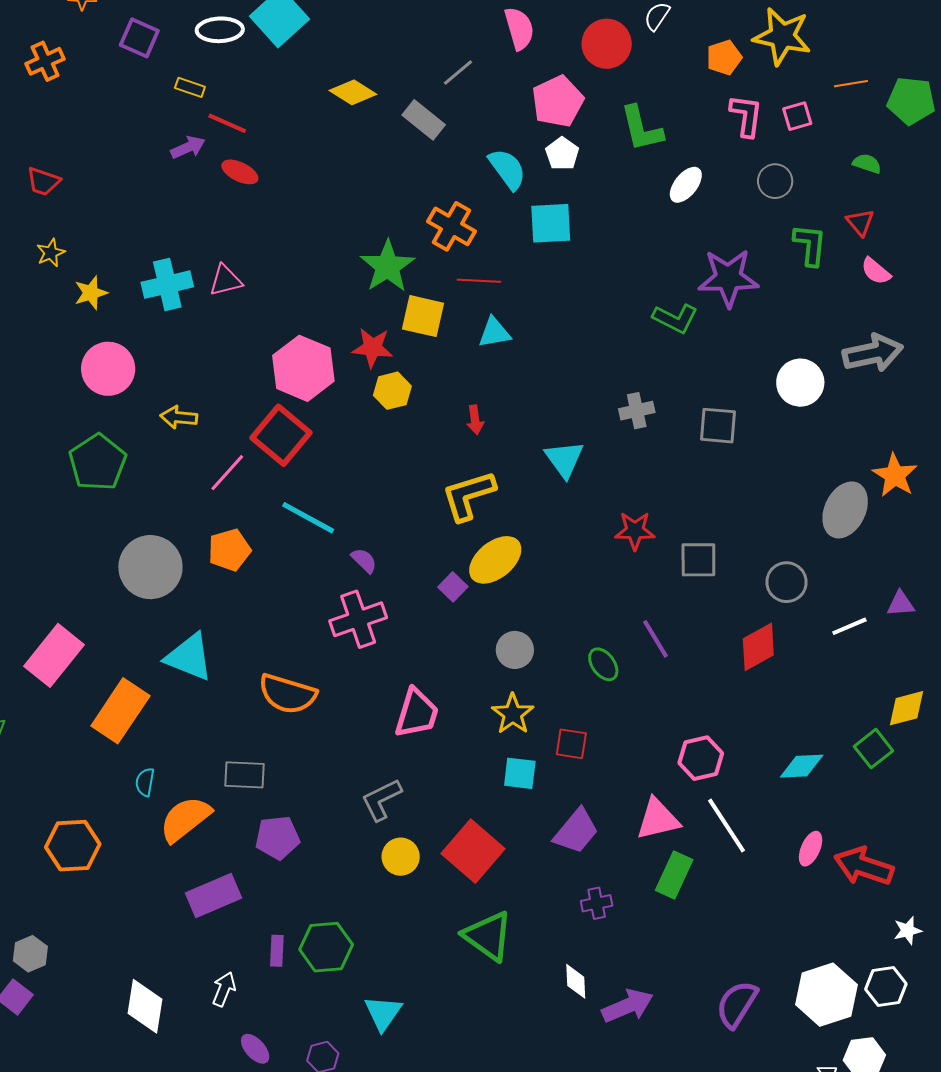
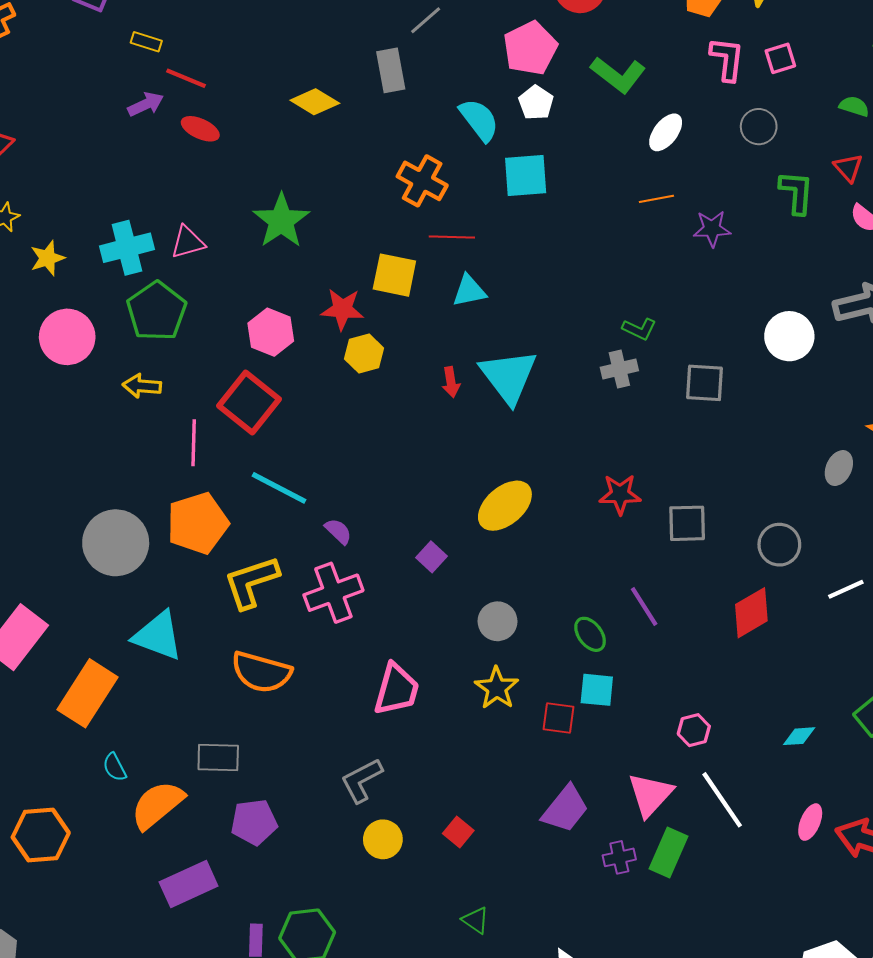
orange line: (851, 84) -> (656, 199), moved
yellow diamond: (353, 92) -> (315, 102), moved
gray rectangle: (424, 120) -> (391, 70), turned 42
green L-shape: (641, 129) -> (618, 75), turned -38
green star: (387, 266) -> (281, 221), moved
purple star: (728, 278) -> (712, 229), size x0.6
green L-shape: (675, 318) -> (639, 329), moved, size x0.7
pink hexagon: (303, 368) -> (271, 332), size x0.7
cyan triangle: (564, 459) -> (509, 376), moved, size x1.4
green pentagon: (98, 462) -> (157, 311), moved
pink line: (227, 473) -> (194, 443), turned -39
yellow L-shape: (468, 496) -> (251, 582), moved
gray ellipse: (845, 510) -> (839, 468), size x0.6
orange pentagon: (229, 550) -> (198, 523), size x1.4
yellow ellipse: (495, 560) -> (505, 506), moved
pink hexagon: (701, 758) -> (694, 730), size x0.7
cyan diamond: (802, 766) -> (799, 736), size x0.7
cyan square: (520, 773) -> (597, 690), moved
cyan semicircle: (145, 782) -> (115, 767), turned -36
pink triangle: (658, 819) -> (650, 795), turned -33
red square: (473, 851) -> (458, 832), size x0.5
purple cross: (597, 903) -> (619, 857), moved
green triangle: (488, 936) -> (476, 920), size x0.5

